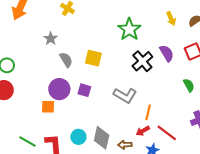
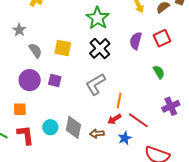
purple semicircle: (167, 53) -> (136, 41), turned -132
black cross: (142, 61) -> (100, 48), moved
gray L-shape: (125, 95) -> (96, 84), turned 120
orange square: (48, 107) -> (20, 109), moved

